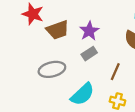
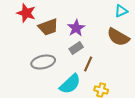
brown line: (115, 72) -> (88, 64), moved

